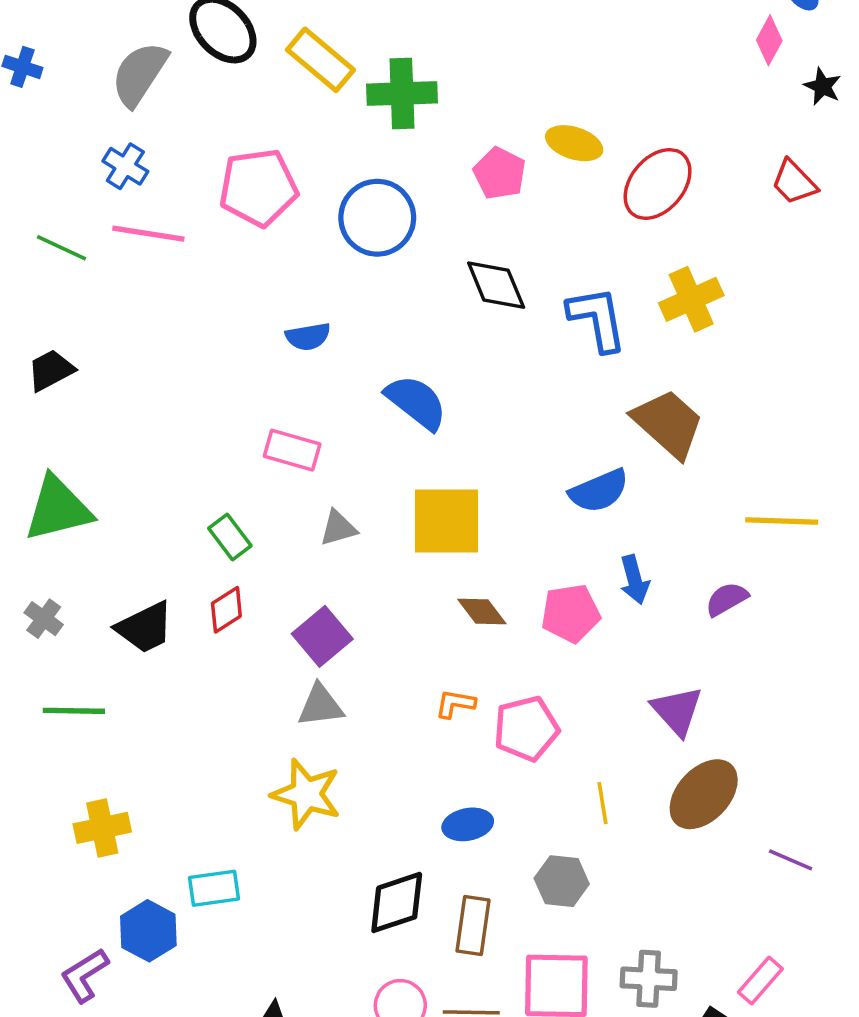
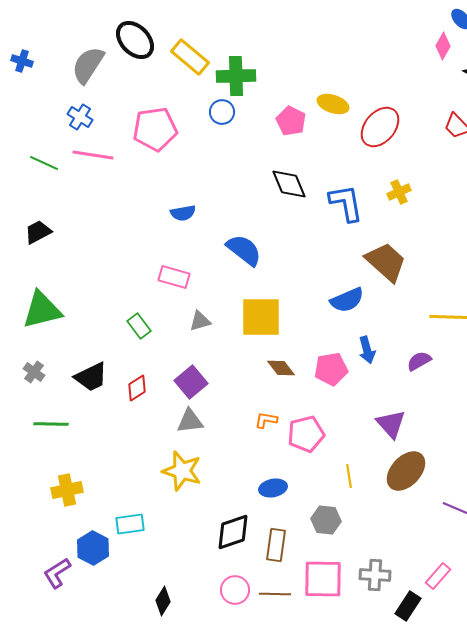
blue circle: (377, 218) -> (222, 112), moved, size x0.6
yellow cross: (691, 299) -> (399, 192), size x0.7
red diamond: (226, 610) -> (137, 388), moved

